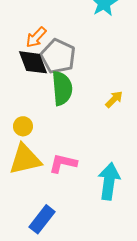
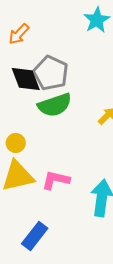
orange arrow: (36, 37) -> (19, 34), moved
green semicircle: (62, 88) -> (55, 105), turned 76

